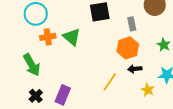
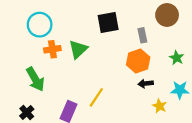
green triangle: (72, 37) -> (78, 49), turned 36
yellow line: (110, 82) -> (96, 97), moved
black cross: (36, 96) -> (27, 112), moved

